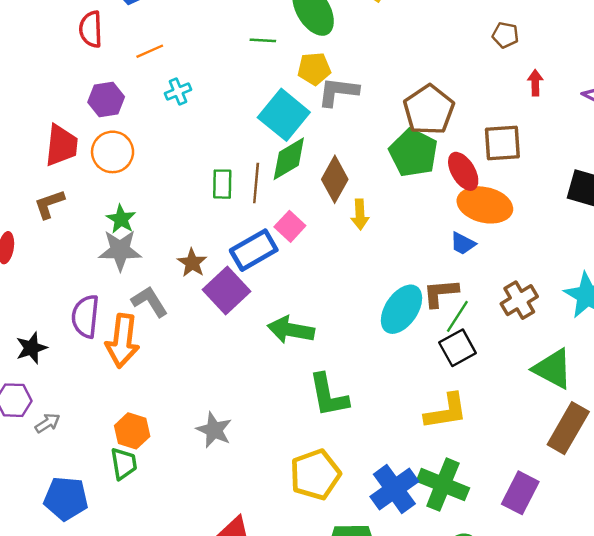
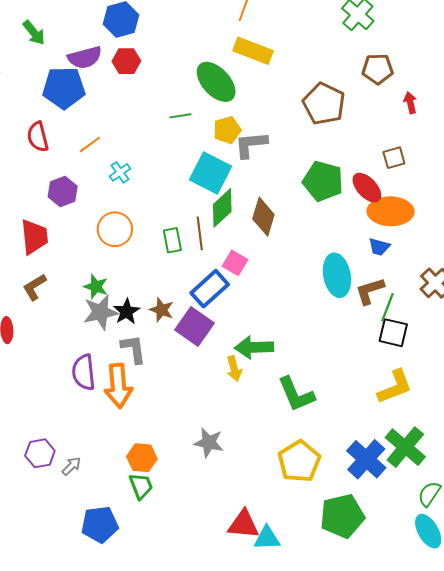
brown pentagon: (505, 35) -> (378, 69), size x1.4
brown pentagon: (429, 110) -> (324, 104), moved
brown square: (502, 143) -> (394, 158), size x0.7
orange circle: (113, 152) -> (115, 229), moved
yellow arrow: (360, 214) -> (234, 369), moved
gray L-shape: (150, 302) -> (134, 349), turned 36
cyan ellipse: (402, 309) -> (337, 275), moved, turned -33
black star: (31, 348) -> (127, 311), moved
black square: (458, 348) -> (393, 333), turned -36
green cross: (443, 485) -> (405, 447), turned 30

